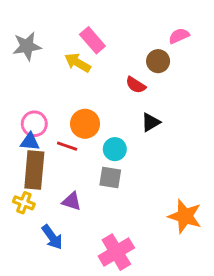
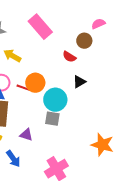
pink rectangle: (92, 40) -> (40, 27), size x1.4
yellow arrow: (78, 63) -> (12, 56), moved
red line: (67, 146) -> (23, 88), moved
cyan circle: (115, 149) -> (55, 100), size x1.5

